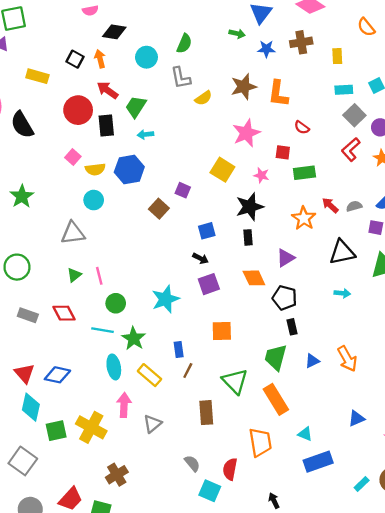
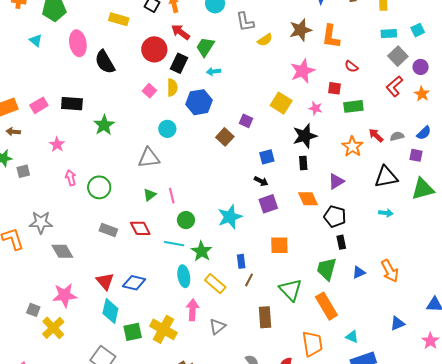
black rectangle: (106, 125) -> (179, 63), turned 30
yellow semicircle: (95, 169) -> (172, 88), moved, turned -84

